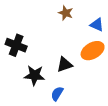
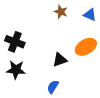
blue triangle: (97, 25) -> (90, 15), moved
black star: (34, 75) -> (16, 70), moved

